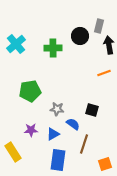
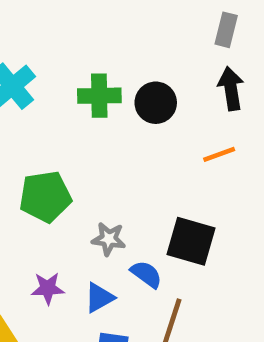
gray rectangle: (99, 26) -> (226, 30), moved
black circle: (80, 36) -> (156, 103), moved
black square: (92, 110) -> (191, 241), size x1.5

